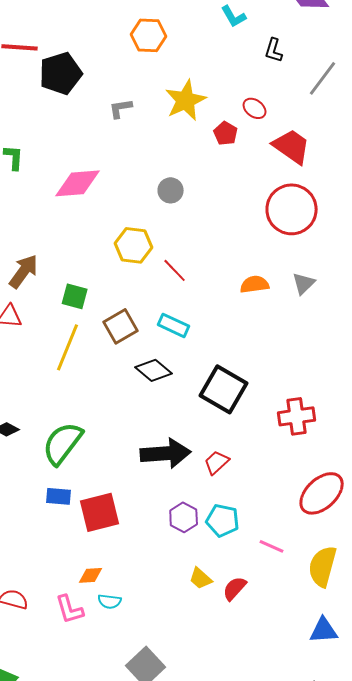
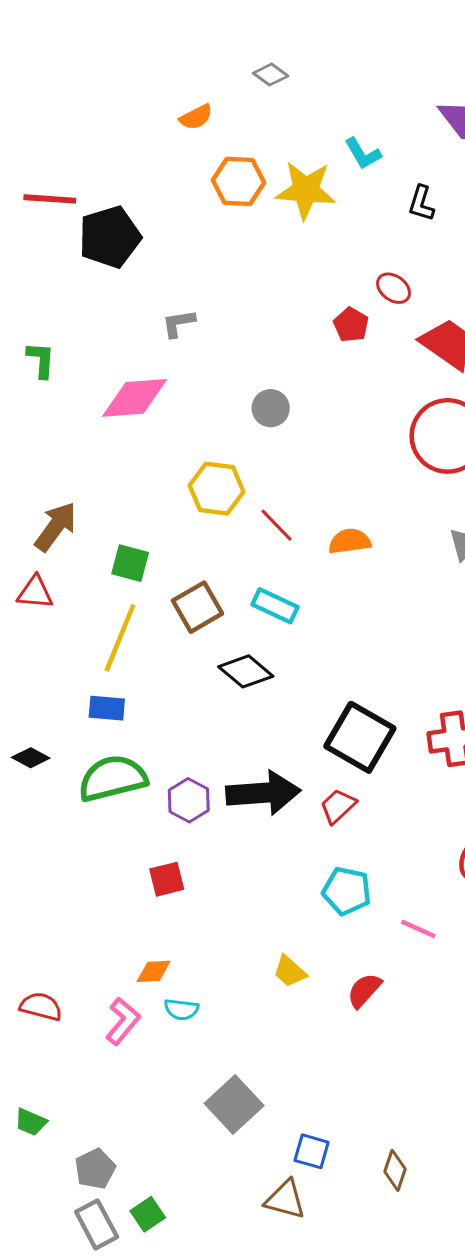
yellow star: (186, 100) -> (306, 190), moved, turned 30
gray L-shape: (121, 108) -> (178, 323), moved
orange semicircle: (255, 284) -> (350, 541), moved
black square: (224, 389) -> (360, 737), moved
green semicircle: (63, 443) -> (113, 778), turned 39
blue rectangle: (59, 496) -> (107, 708), moved
red square: (100, 512) -> (167, 879), size x0.6
purple hexagon: (184, 517) -> (189, 800), moved
yellow trapezoid: (201, 578) -> (290, 971), moved
pink L-shape: (70, 609) -> (123, 1021), turned -124

